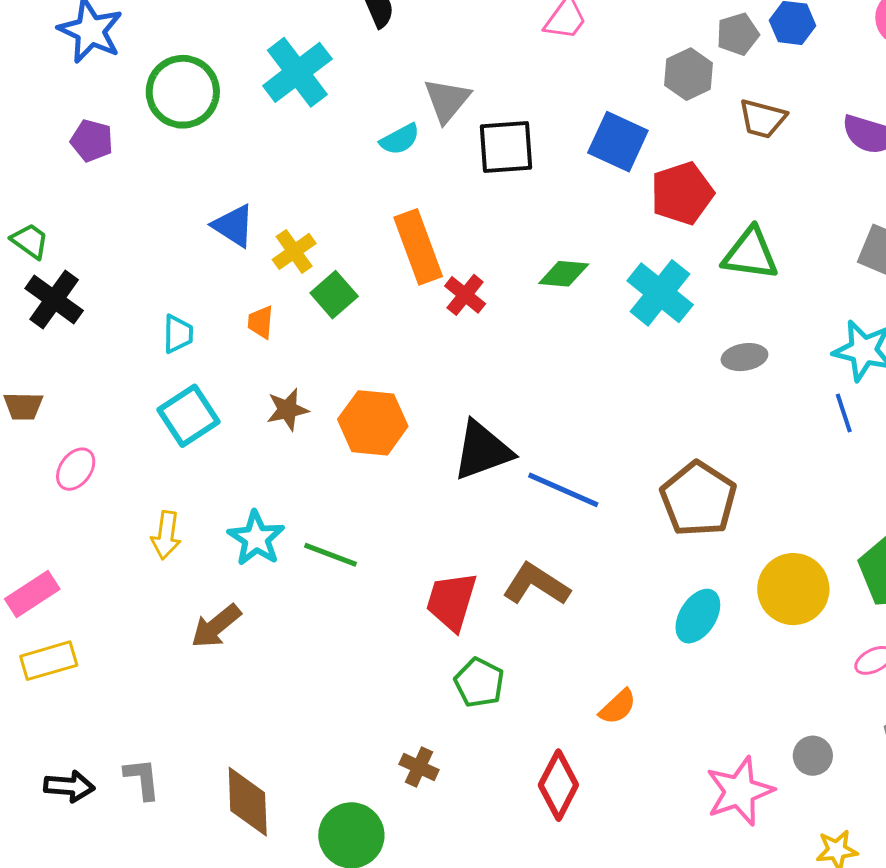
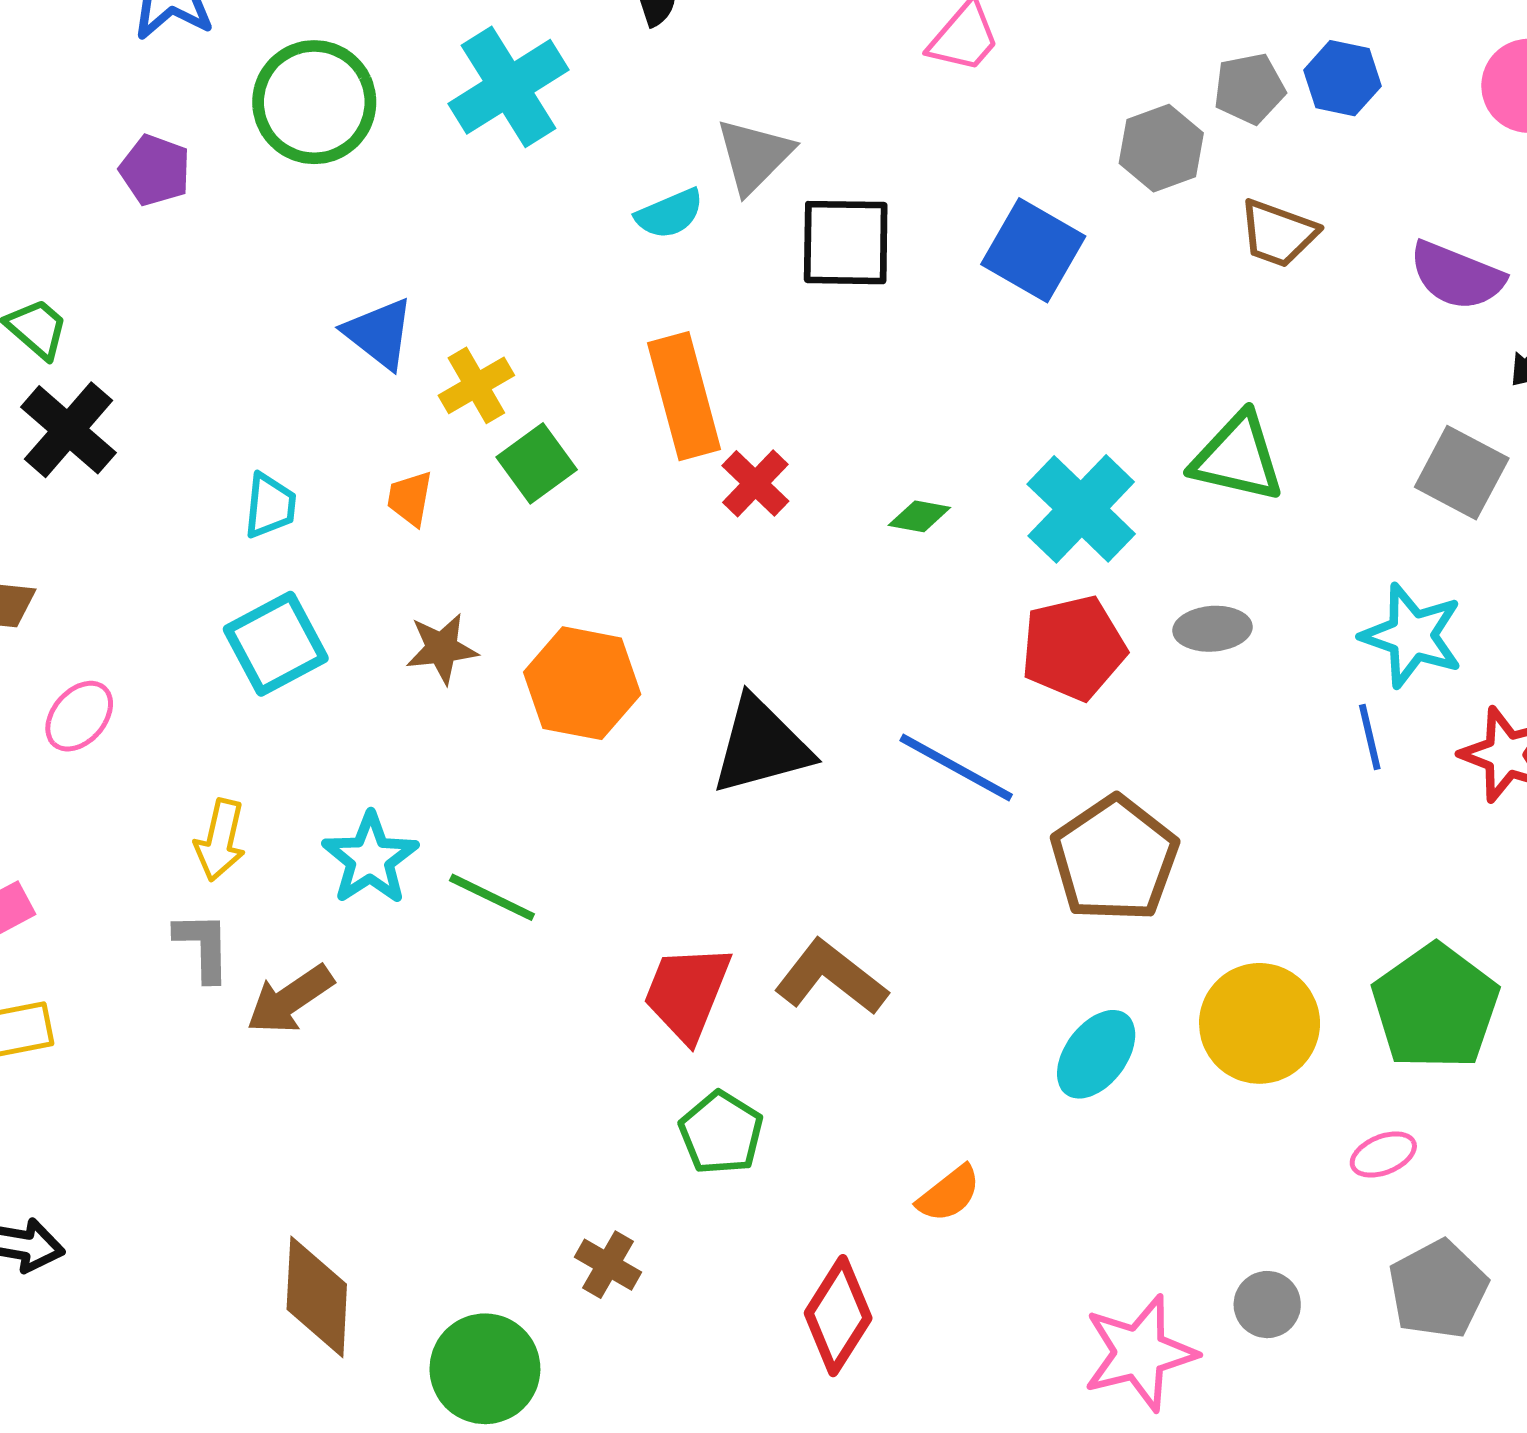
red pentagon: (682, 193) -> (1073, 648), moved
green diamond: (564, 274) -> (919, 516), moved, size x0.7
blue line: (563, 490) -> (956, 768), moved
gray L-shape: (142, 779) -> (203, 946), moved

